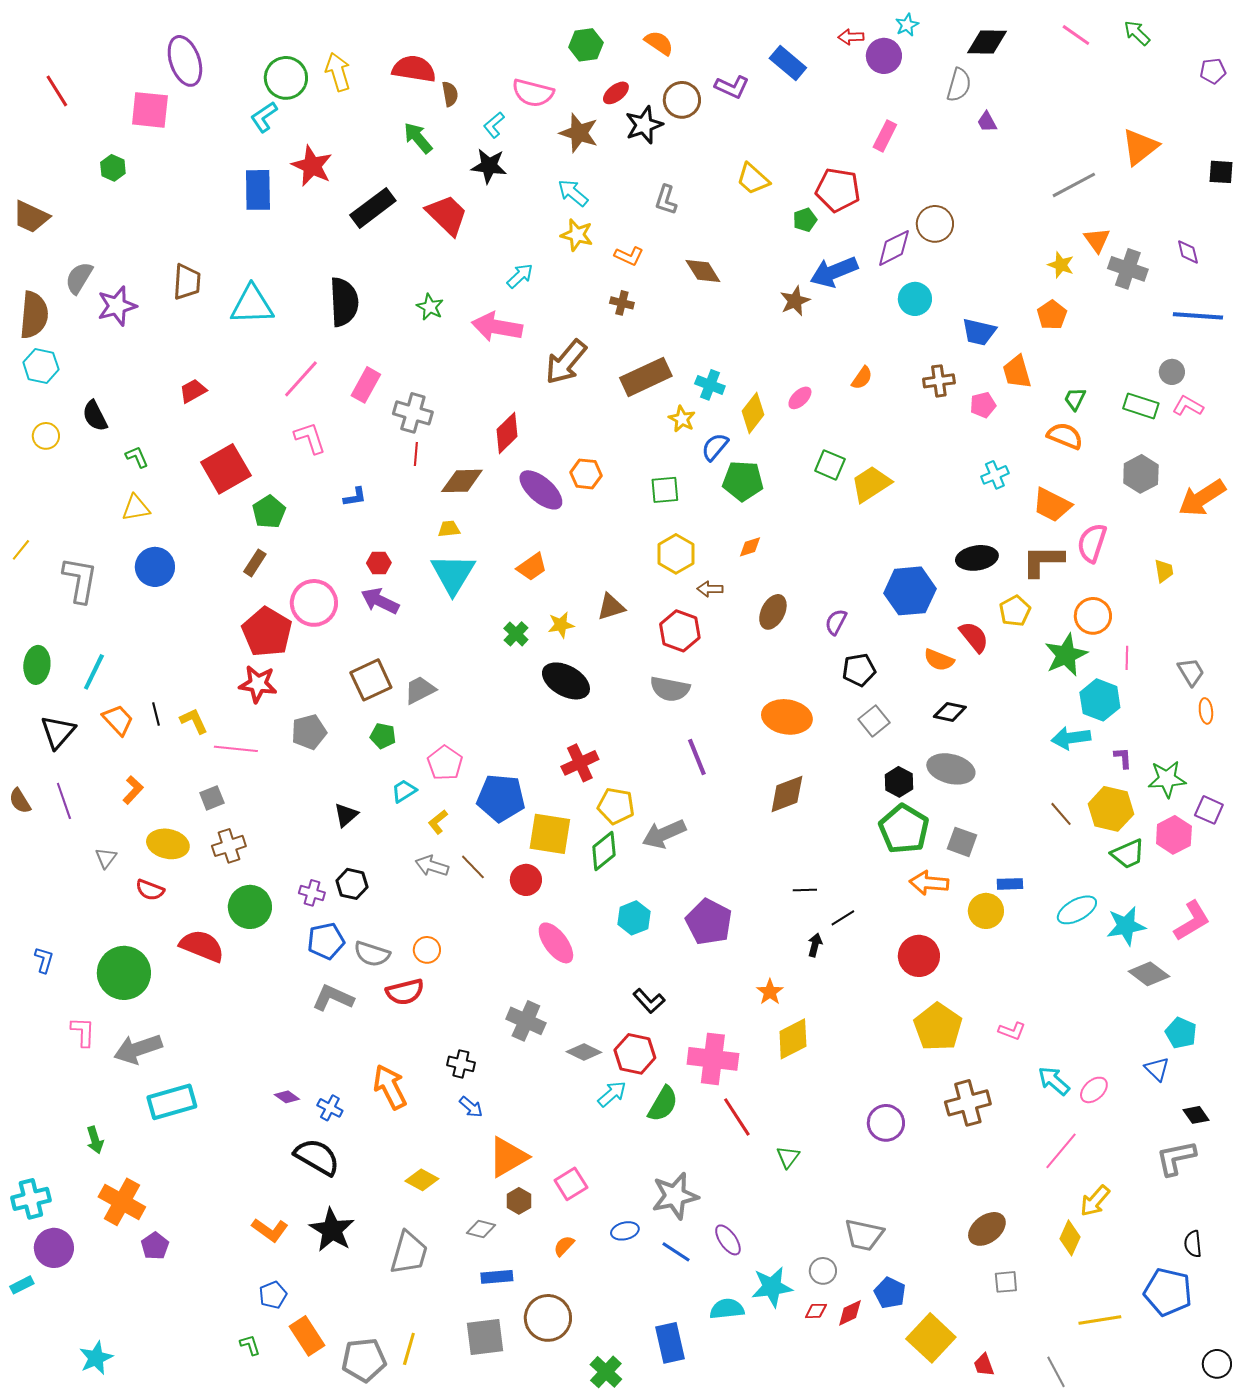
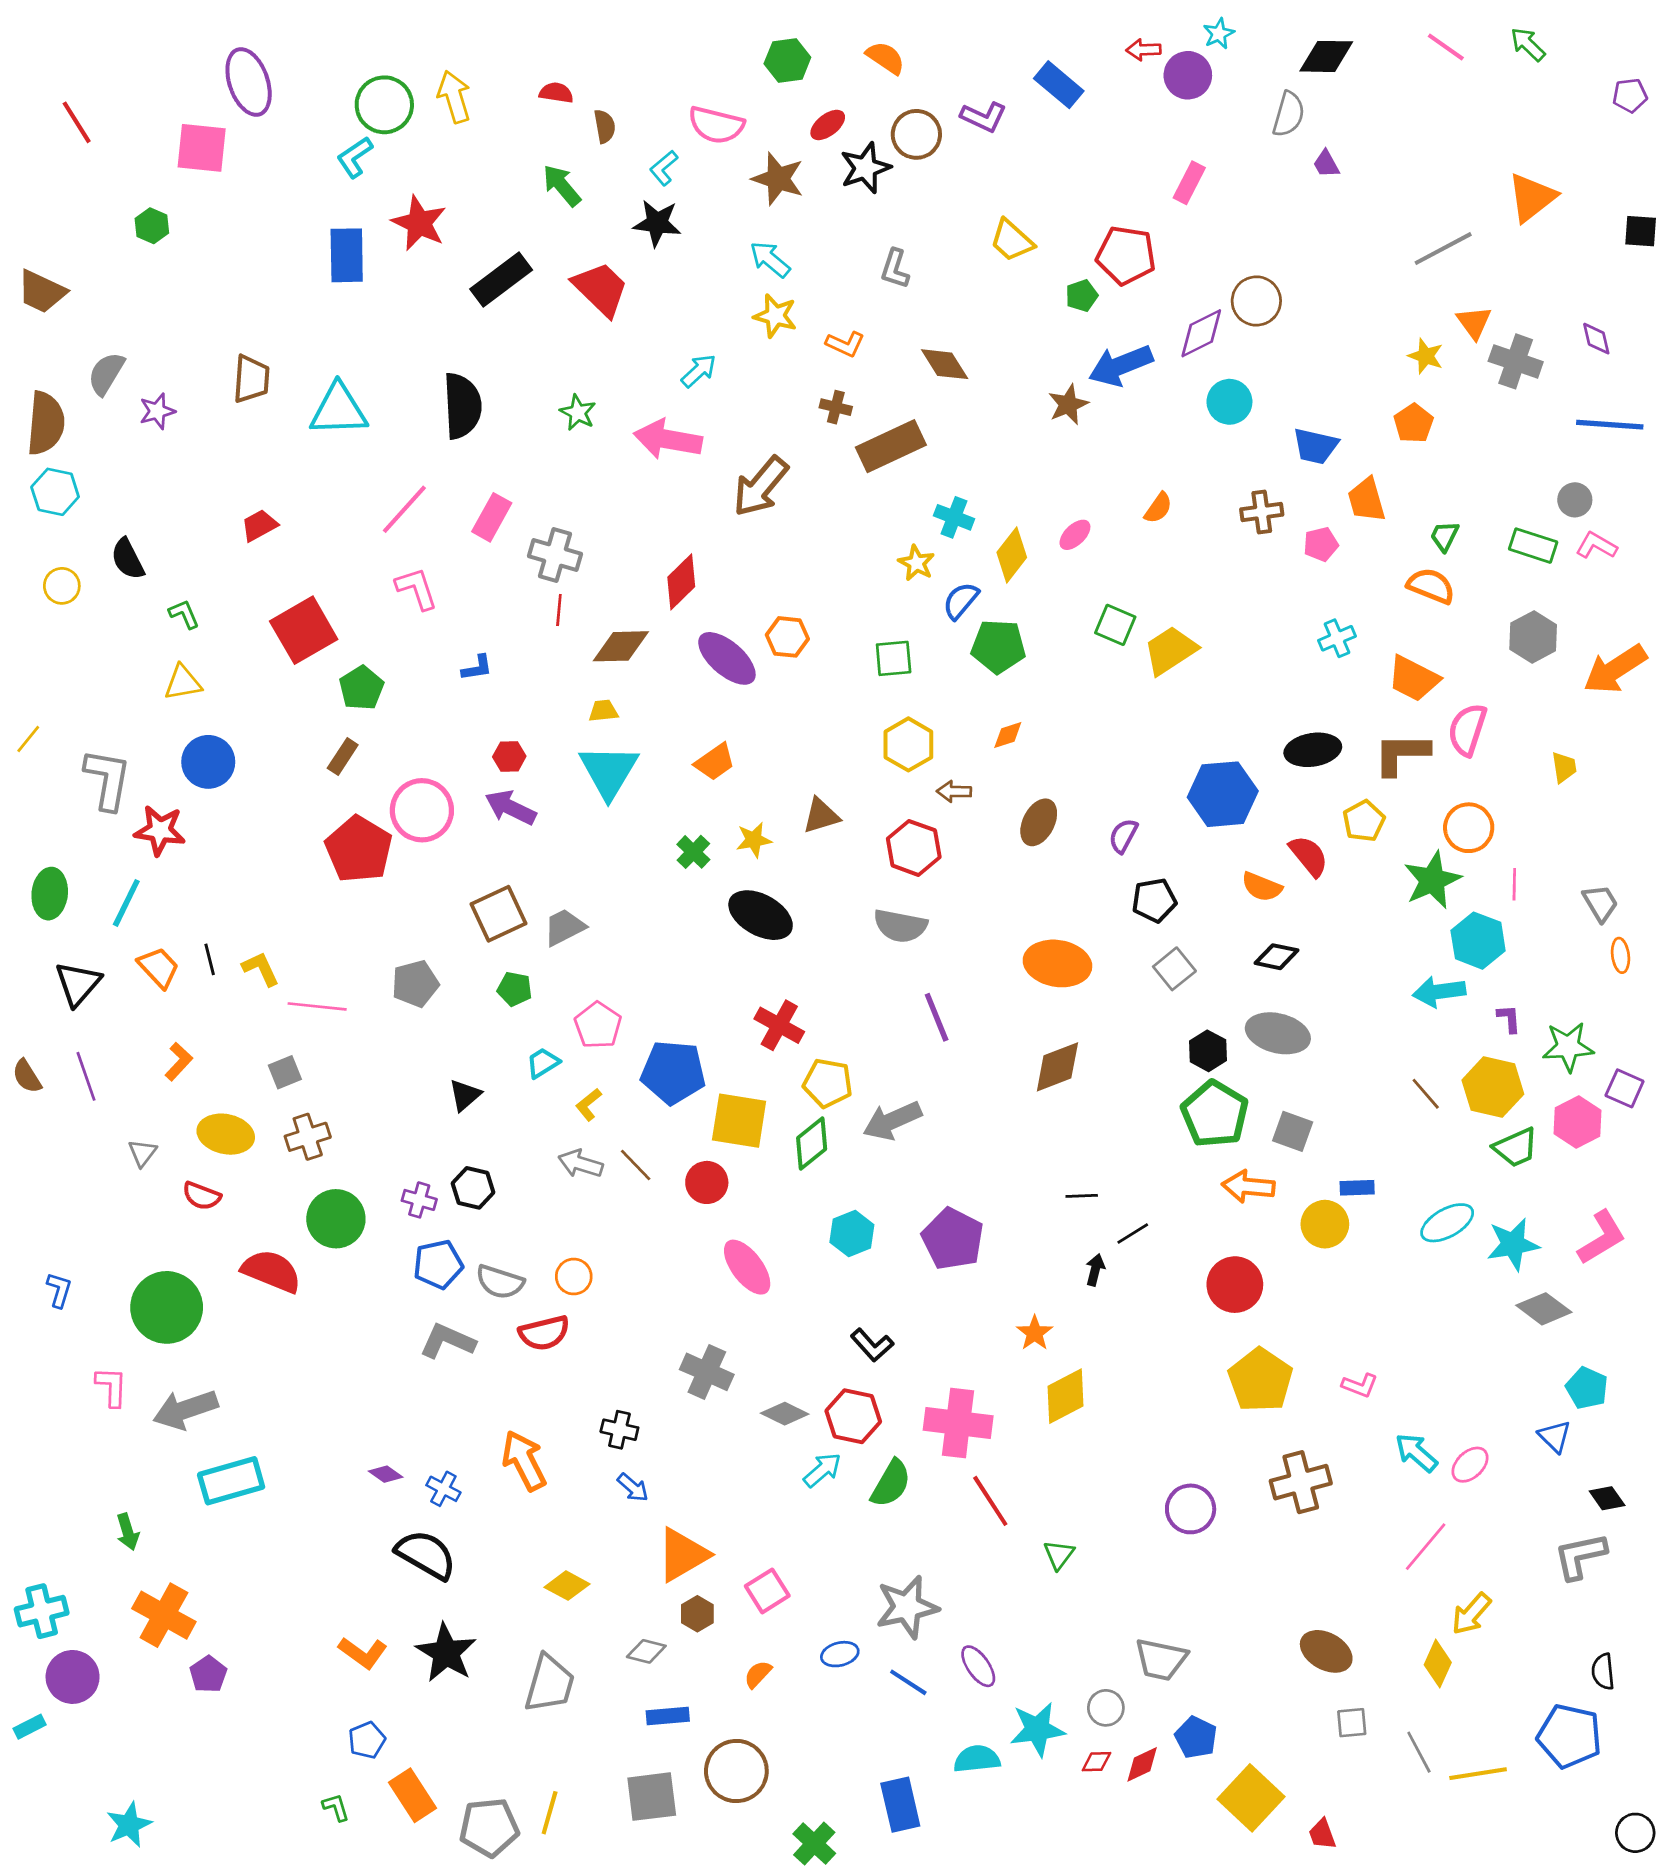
red semicircle: (414, 69) -> (556, 93), size x0.6
purple star: (117, 306) -> (157, 411), size x0.7
brown rectangle: (646, 377) -> (891, 446), moved
red star: (258, 684) -> (160, 830), moved
red cross: (580, 763) -> (779, 1025), turned -36
brown ellipse: (987, 1229) -> (1326, 1651), turned 66
gray line: (1056, 1372) -> (1419, 1752), moved

